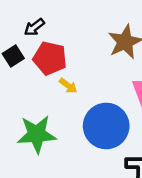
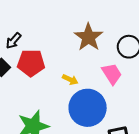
yellow arrow: (68, 86) -> (70, 80), moved

